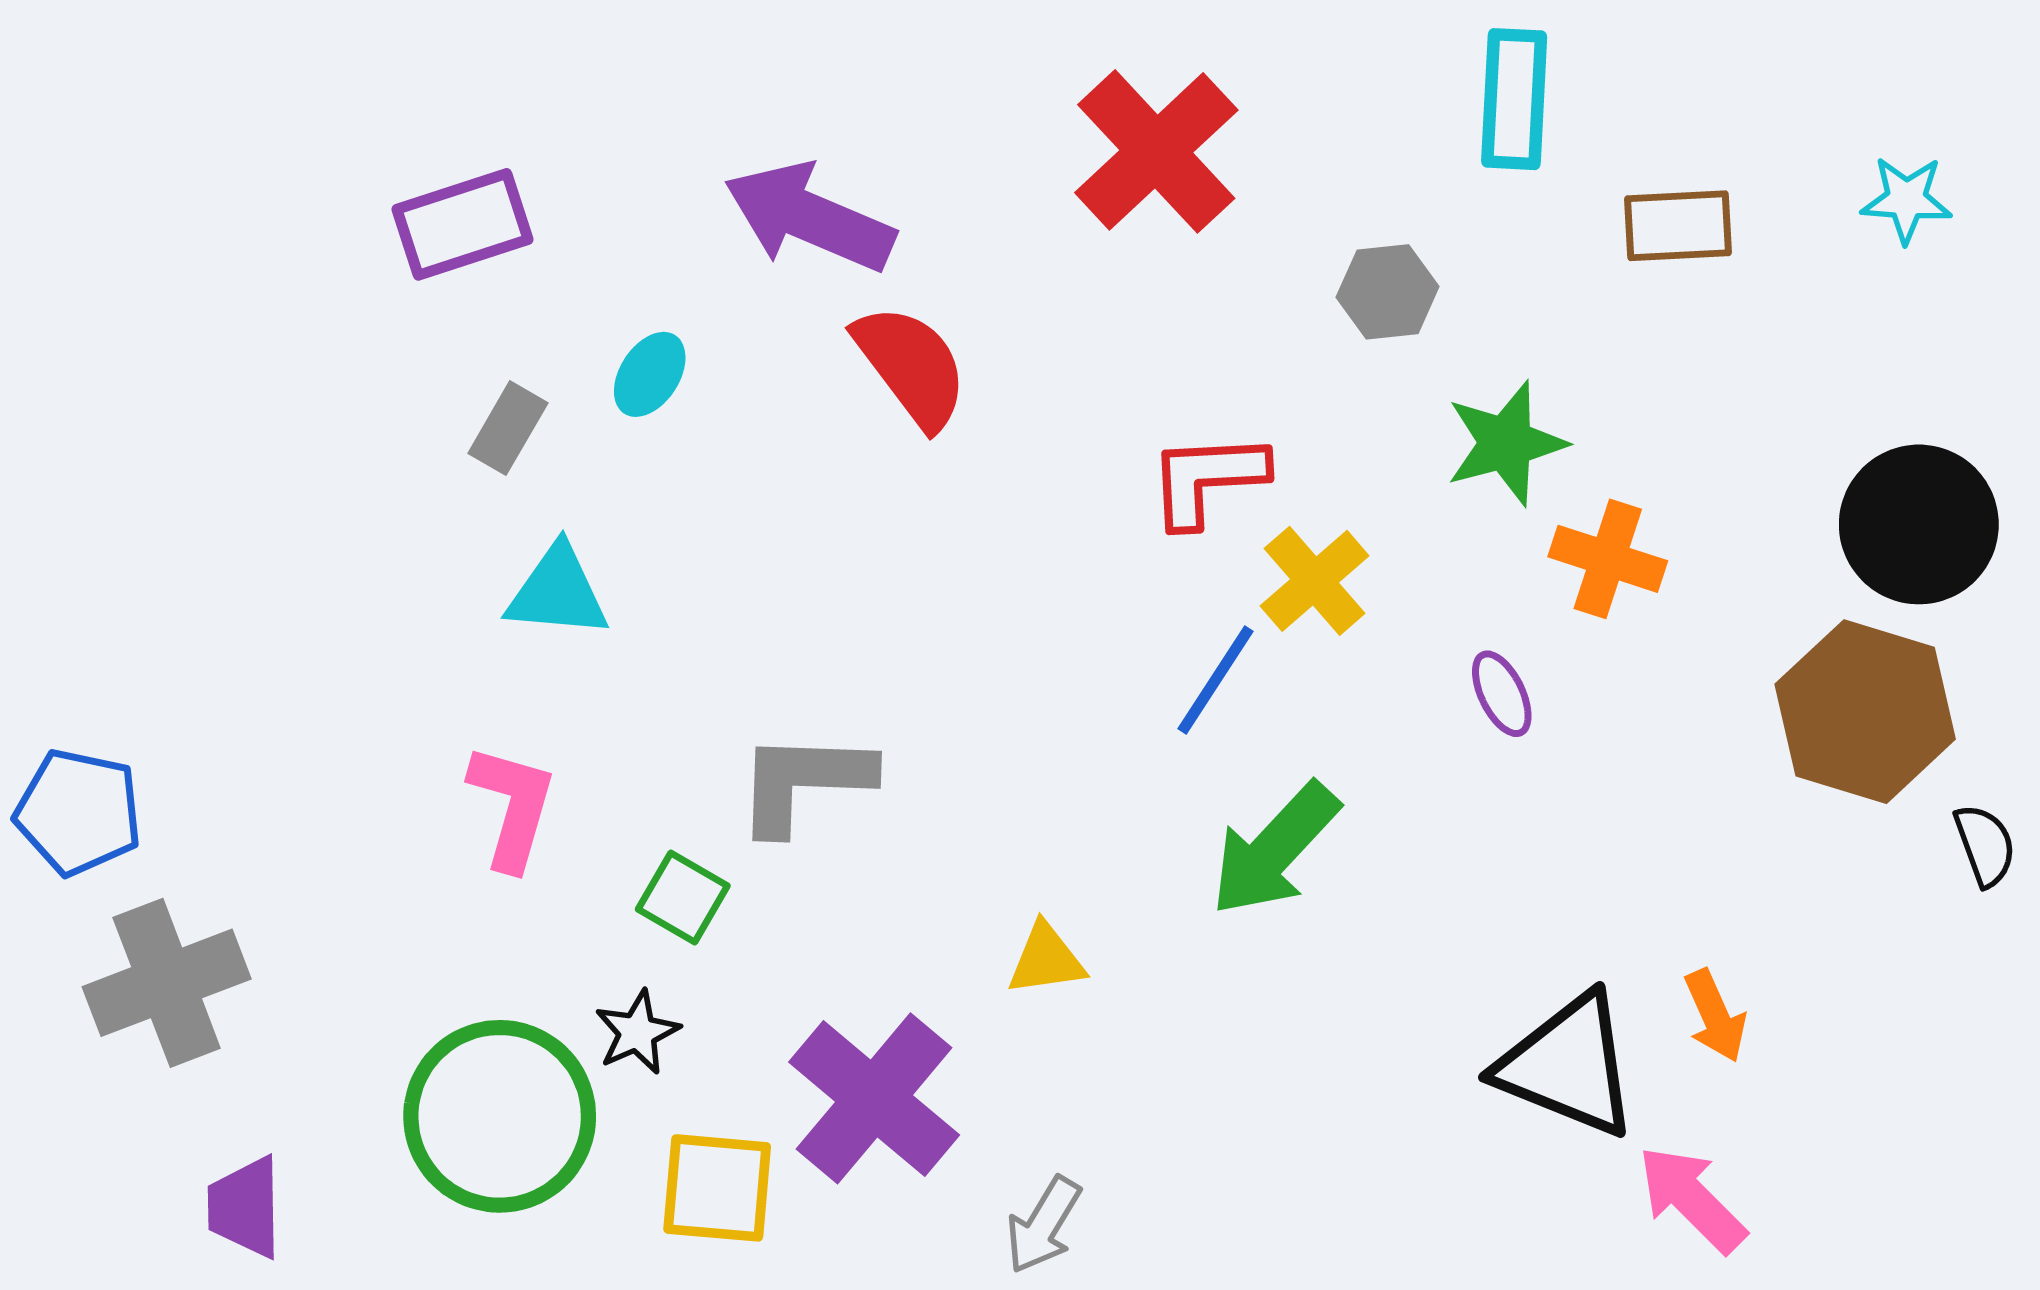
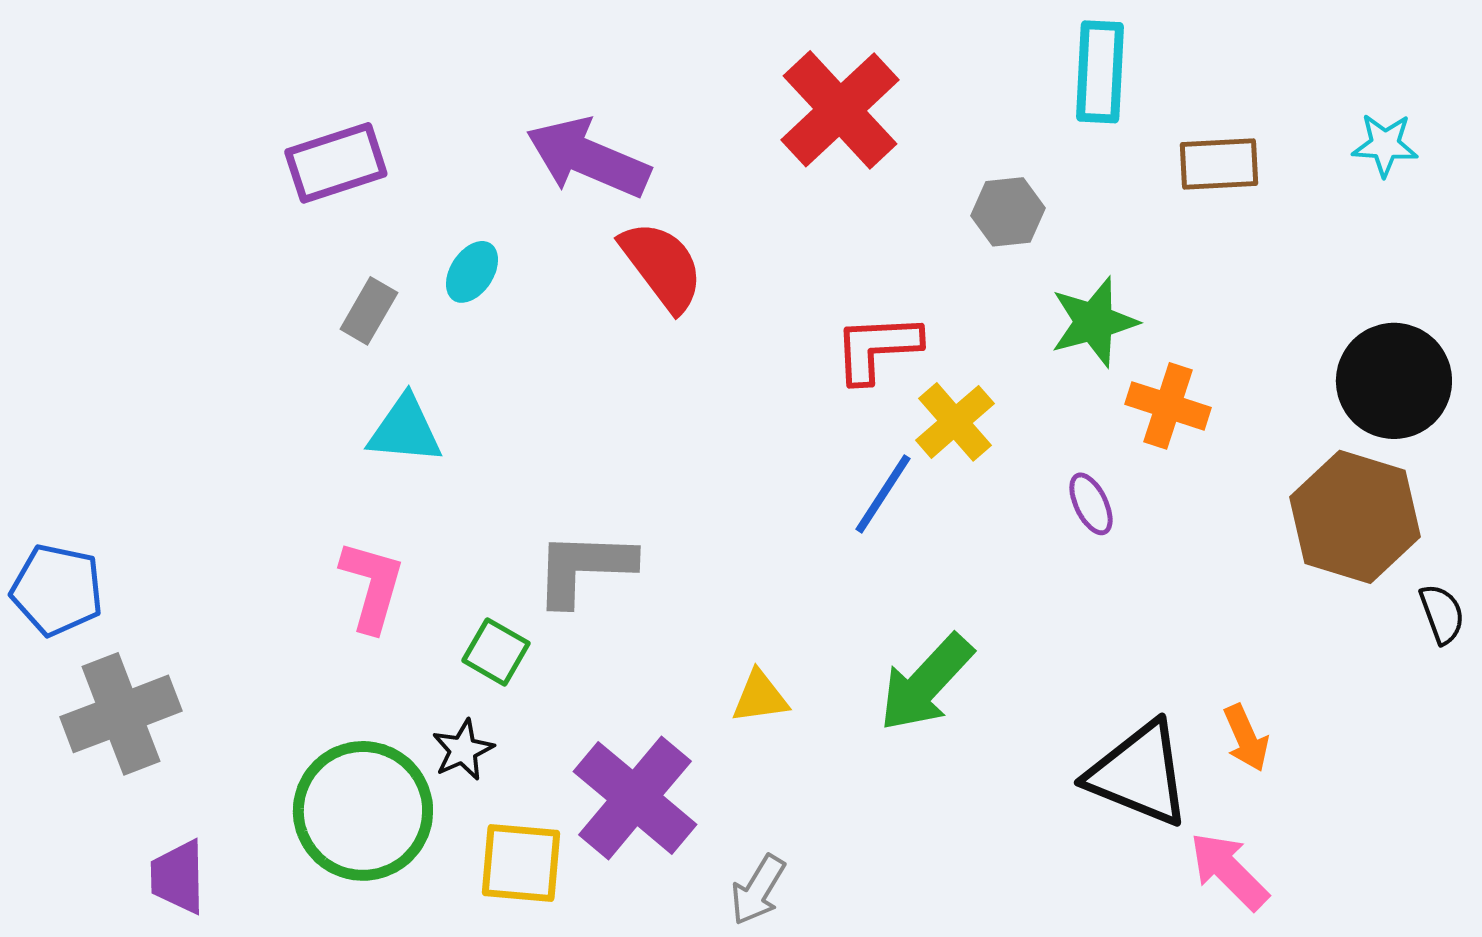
green arrow: (1275, 849) -> (926, 683), moved

